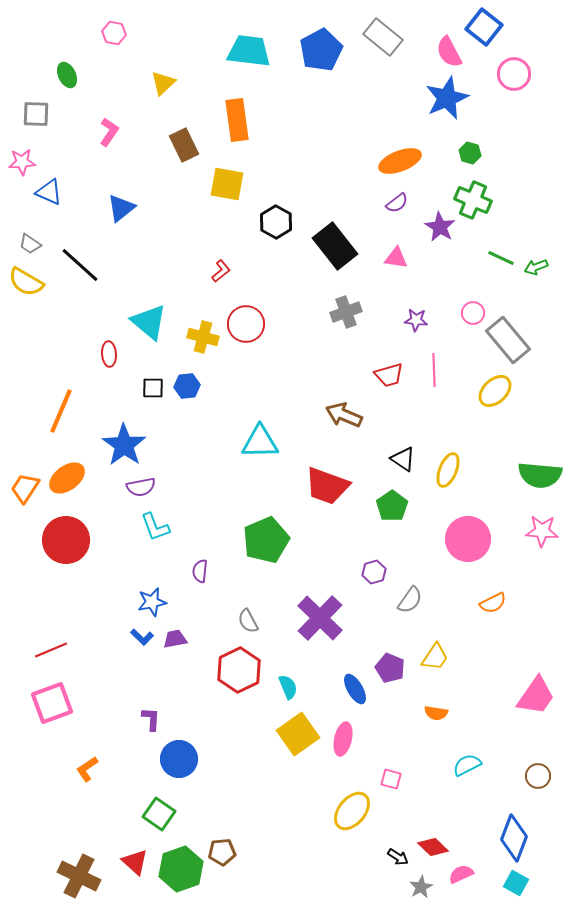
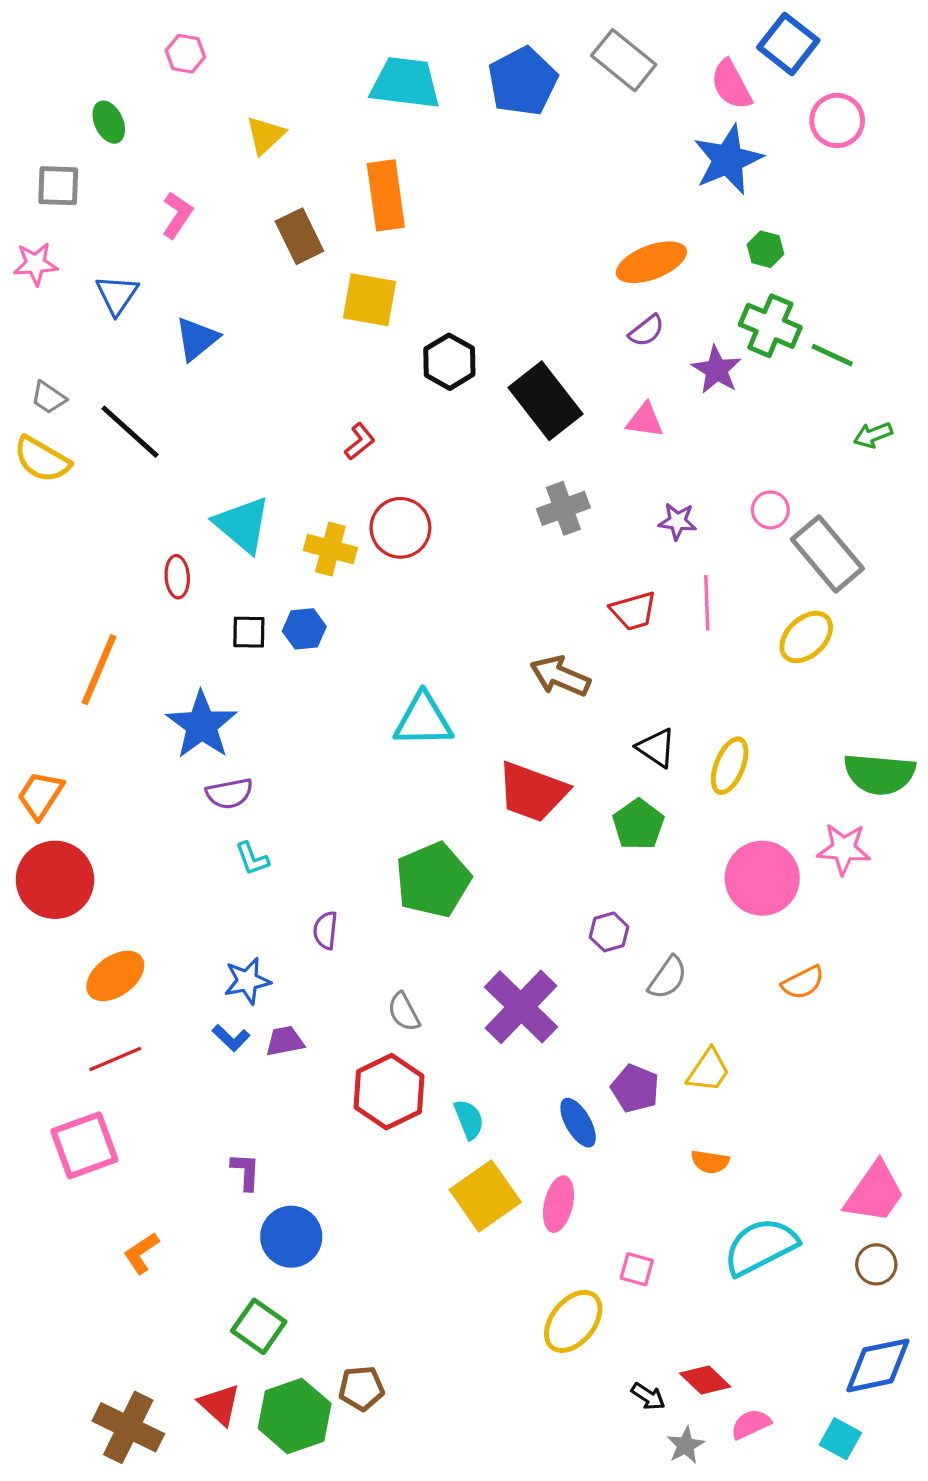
blue triangle: (49, 192) -> (117, 295), moved, turned 40
green line: (501, 258) -> (832, 355), moved
orange ellipse: (67, 478) -> (115, 976), moved
cyan L-shape: (155, 527) -> (252, 859), size x0.7
pink star: (542, 531) -> (844, 849), moved
red circle: (66, 540) -> (55, 880), moved
red line: (51, 650) -> (115, 1059), moved
pink trapezoid: (536, 696) -> (875, 1193), moved
cyan semicircle: (467, 765) -> (761, 1246), size x1.6
blue diamond: (514, 838) -> (878, 1365), moved, turned 57

